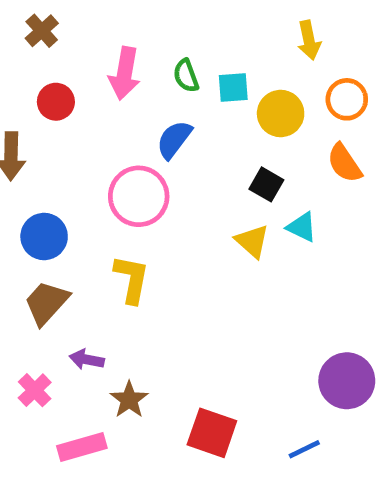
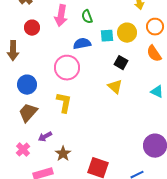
cyan square: (233, 87) -> (107, 36), moved
blue semicircle: (174, 140) -> (82, 44), turned 42
cyan triangle: (302, 227) -> (157, 92), moved
purple arrow: (87, 359) -> (45, 137), turned -40

